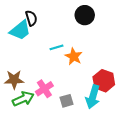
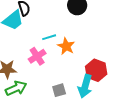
pink cross: (44, 89) -> (37, 56), moved

